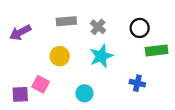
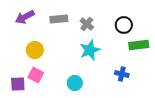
purple arrow: (20, 32) -> (25, 17), moved
yellow circle: (60, 56) -> (35, 50), moved

